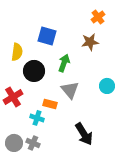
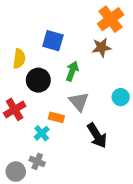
orange cross: (98, 17) -> (111, 19), size x1.6
cyan cross: (37, 118) -> (42, 133), turned 32
black arrow: (84, 134) -> (97, 135), moved
gray circle: (14, 143) -> (16, 172), moved

